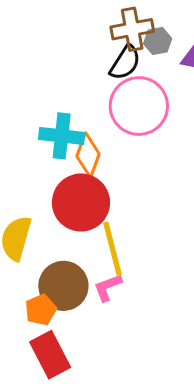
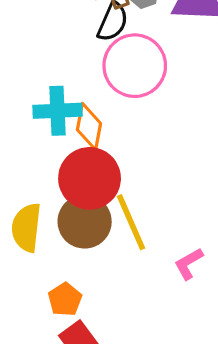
brown circle: (63, 286) -> (85, 222), moved
pink L-shape: (108, 287) -> (189, 264), moved

